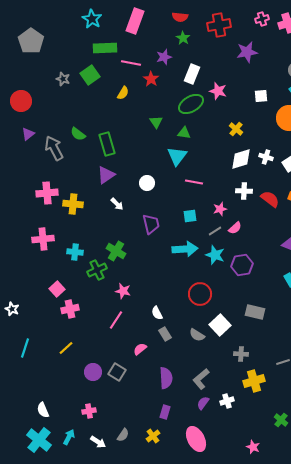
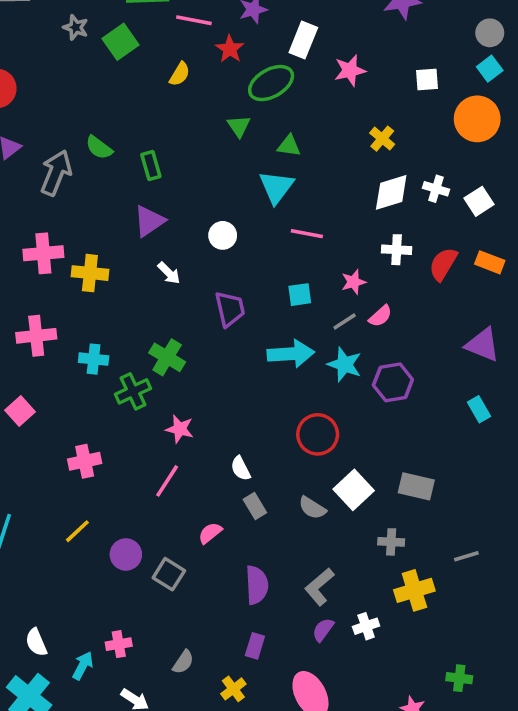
gray star: (63, 79) -> (76, 27), moved
pink star: (218, 91) -> (350, 70), turned -30
green ellipse: (191, 104) -> (271, 83), moved
green rectangle: (107, 144) -> (151, 165), size x0.7
gray arrow: (54, 148) -> (56, 173), turned 50
red semicircle: (270, 199) -> (443, 264), turned -96
pink square: (57, 289) -> (20, 411), moved
gray rectangle: (255, 312) -> (416, 486), moved
purple circle: (93, 372) -> (126, 554), moved
green cross: (281, 420) -> (459, 678), moved, turned -32
gray semicircle: (123, 435) -> (183, 662), moved
cyan arrow: (69, 437) -> (83, 666), moved

